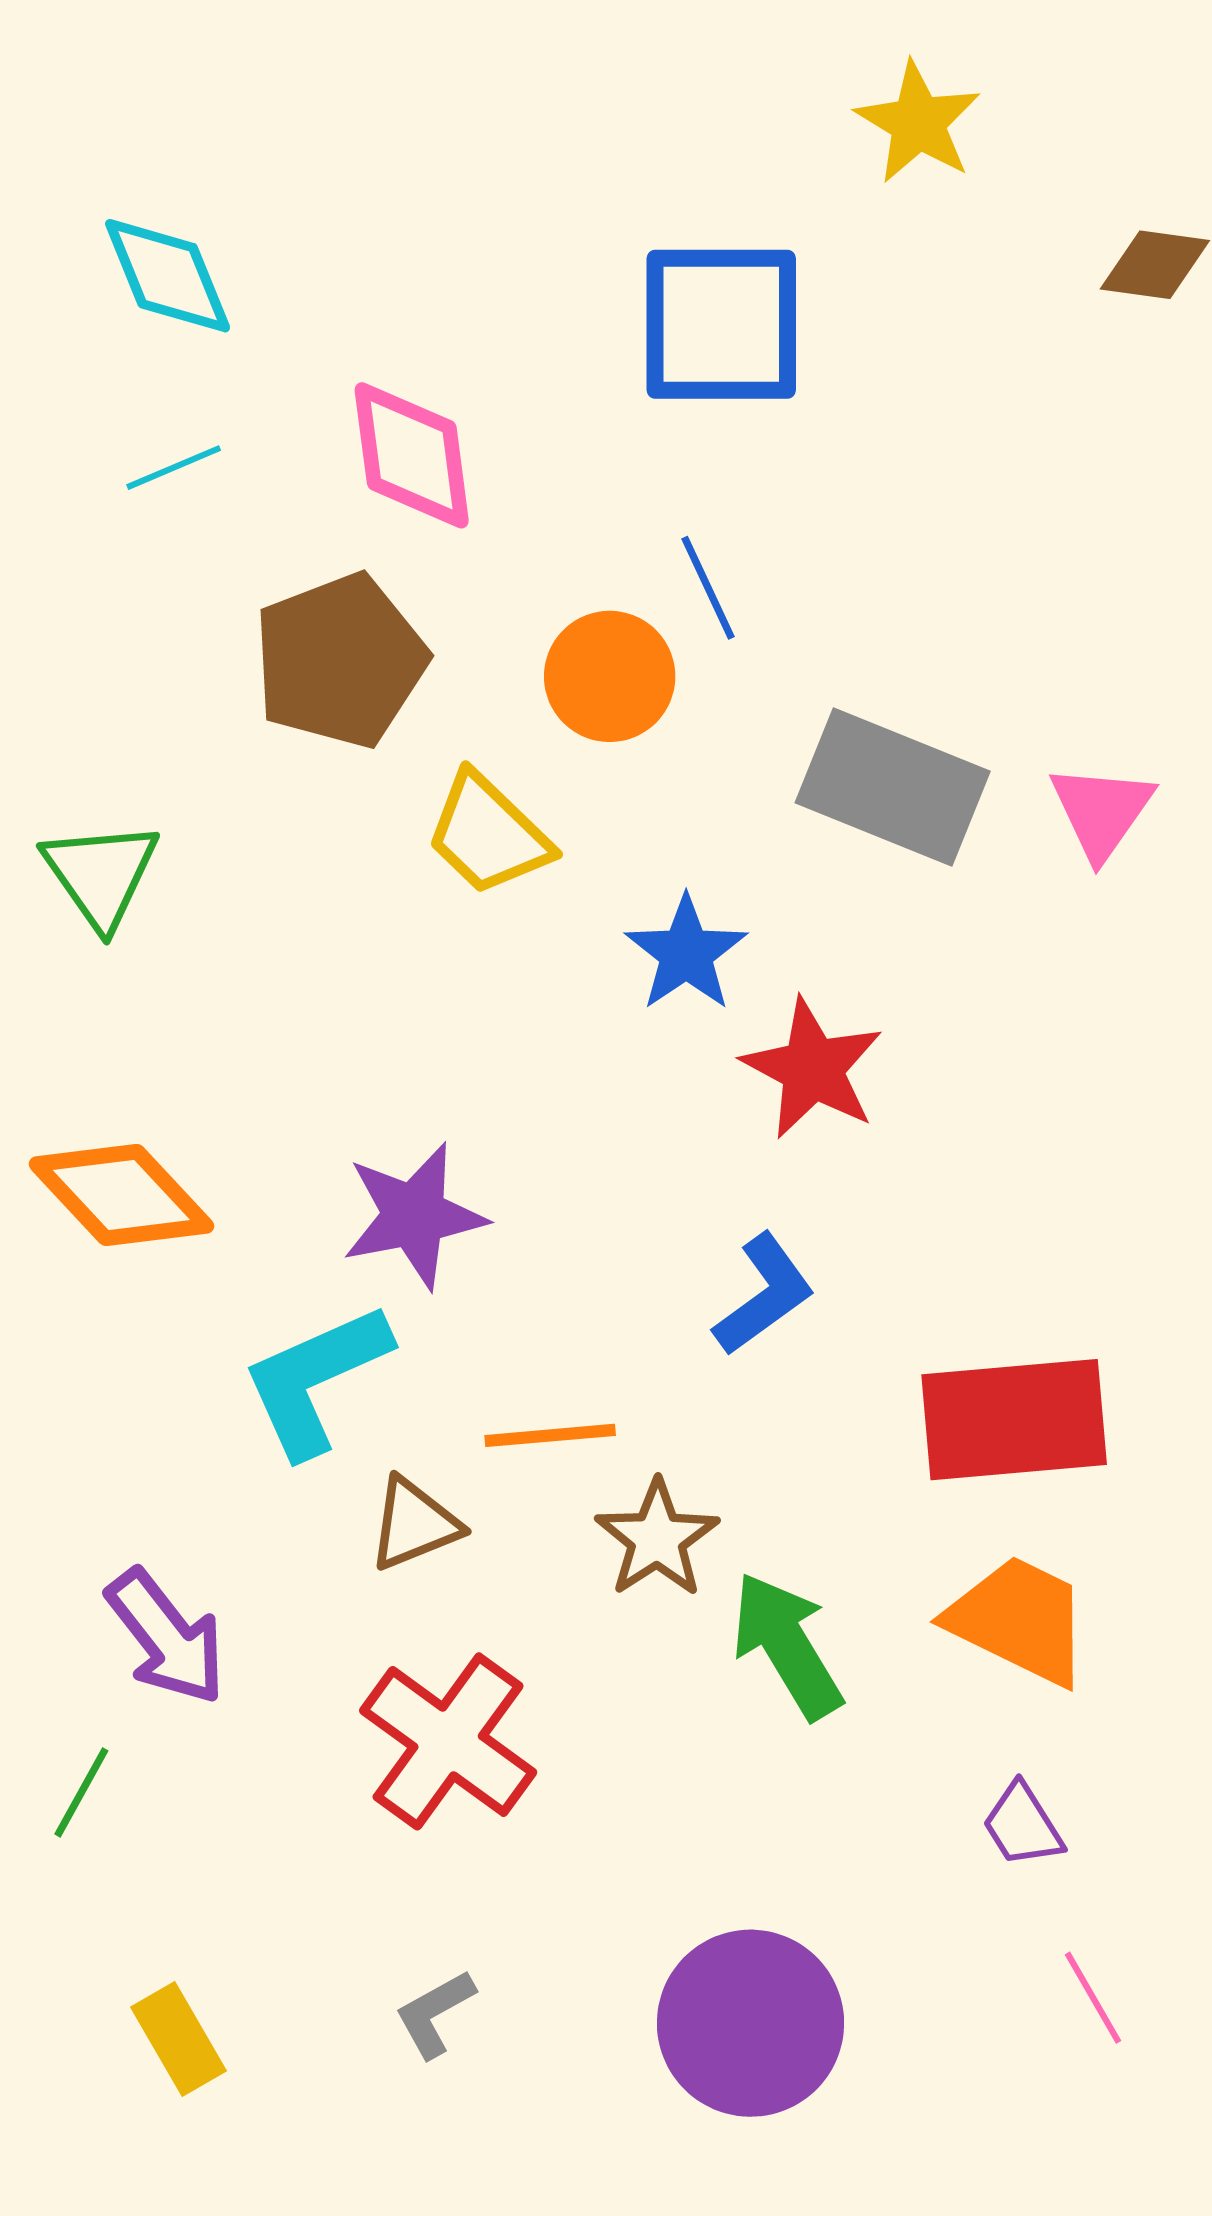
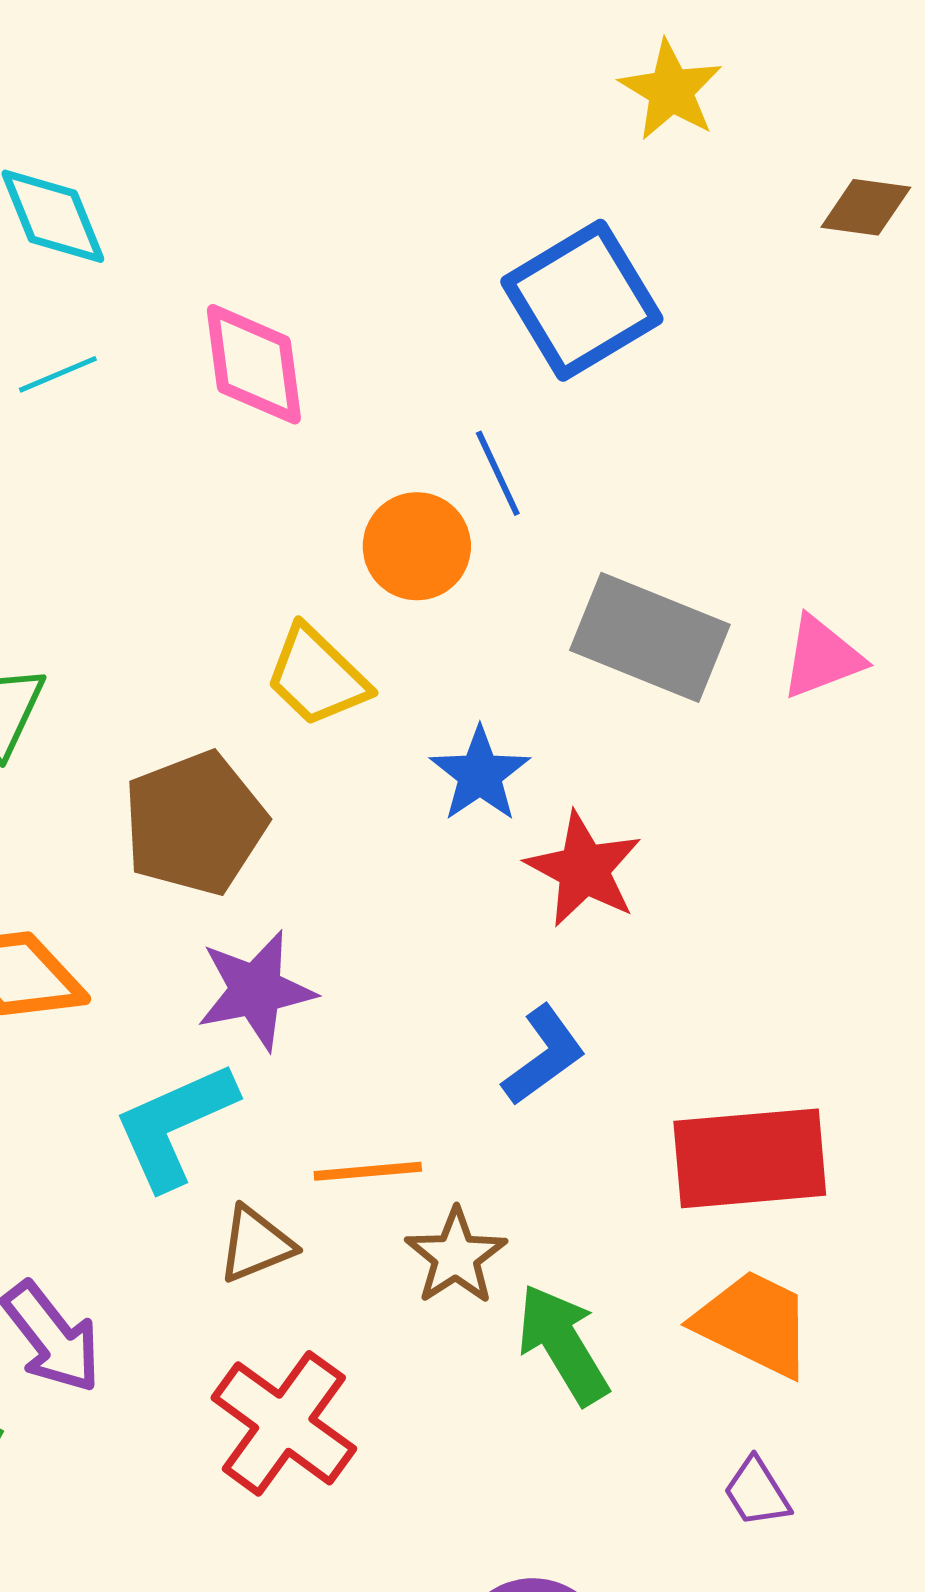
blue square: (721, 324) -> (582, 300), moved, turned -31
brown pentagon: (340, 661) -> (195, 823), moved
pink triangle: (1101, 811) -> (822, 657), turned 34

